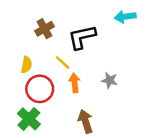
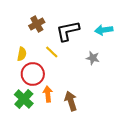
cyan arrow: (125, 17) -> (104, 30), moved
gray star: (110, 80) -> (93, 58), moved
orange arrow: (75, 83) -> (48, 94), moved

